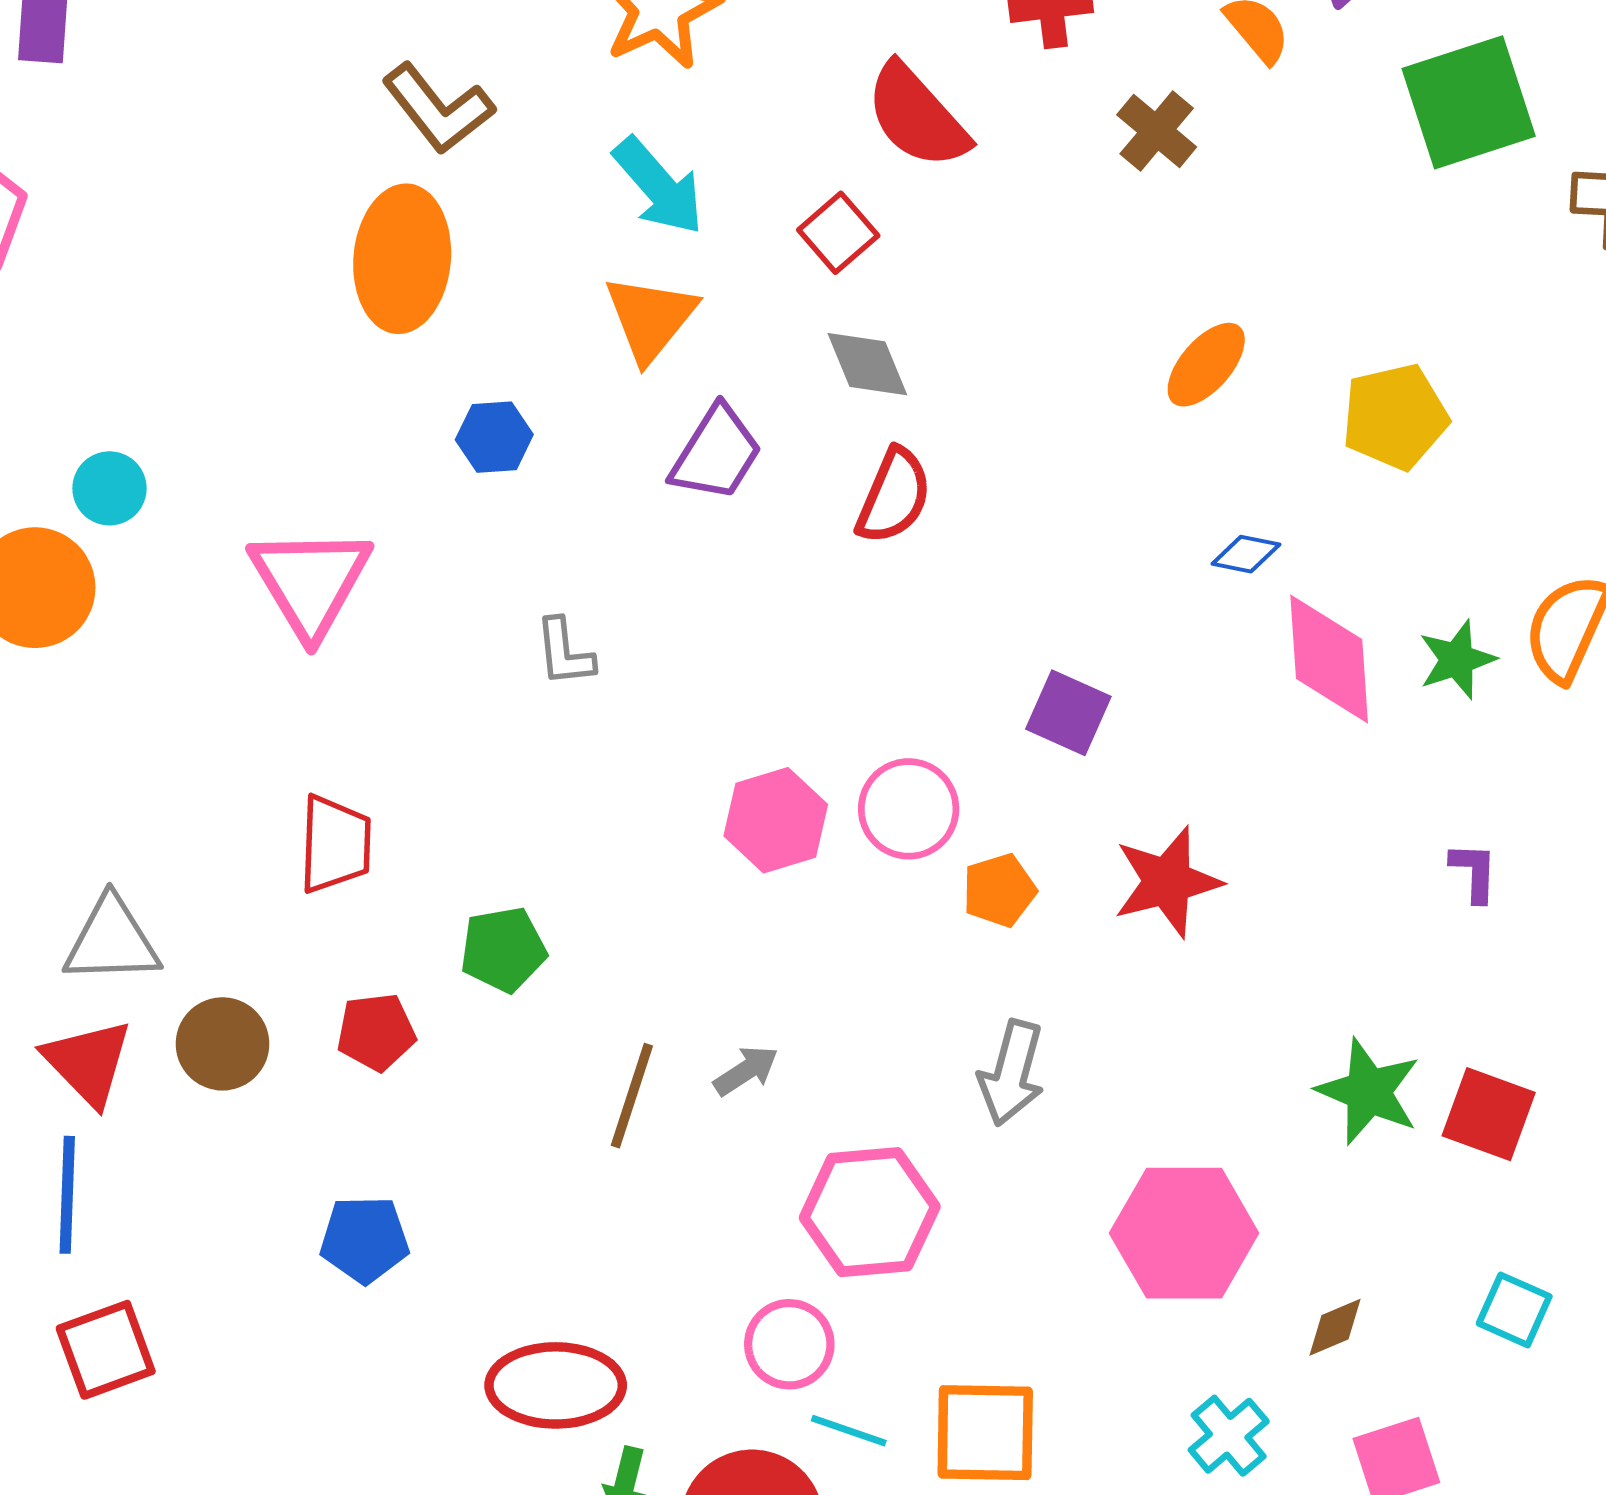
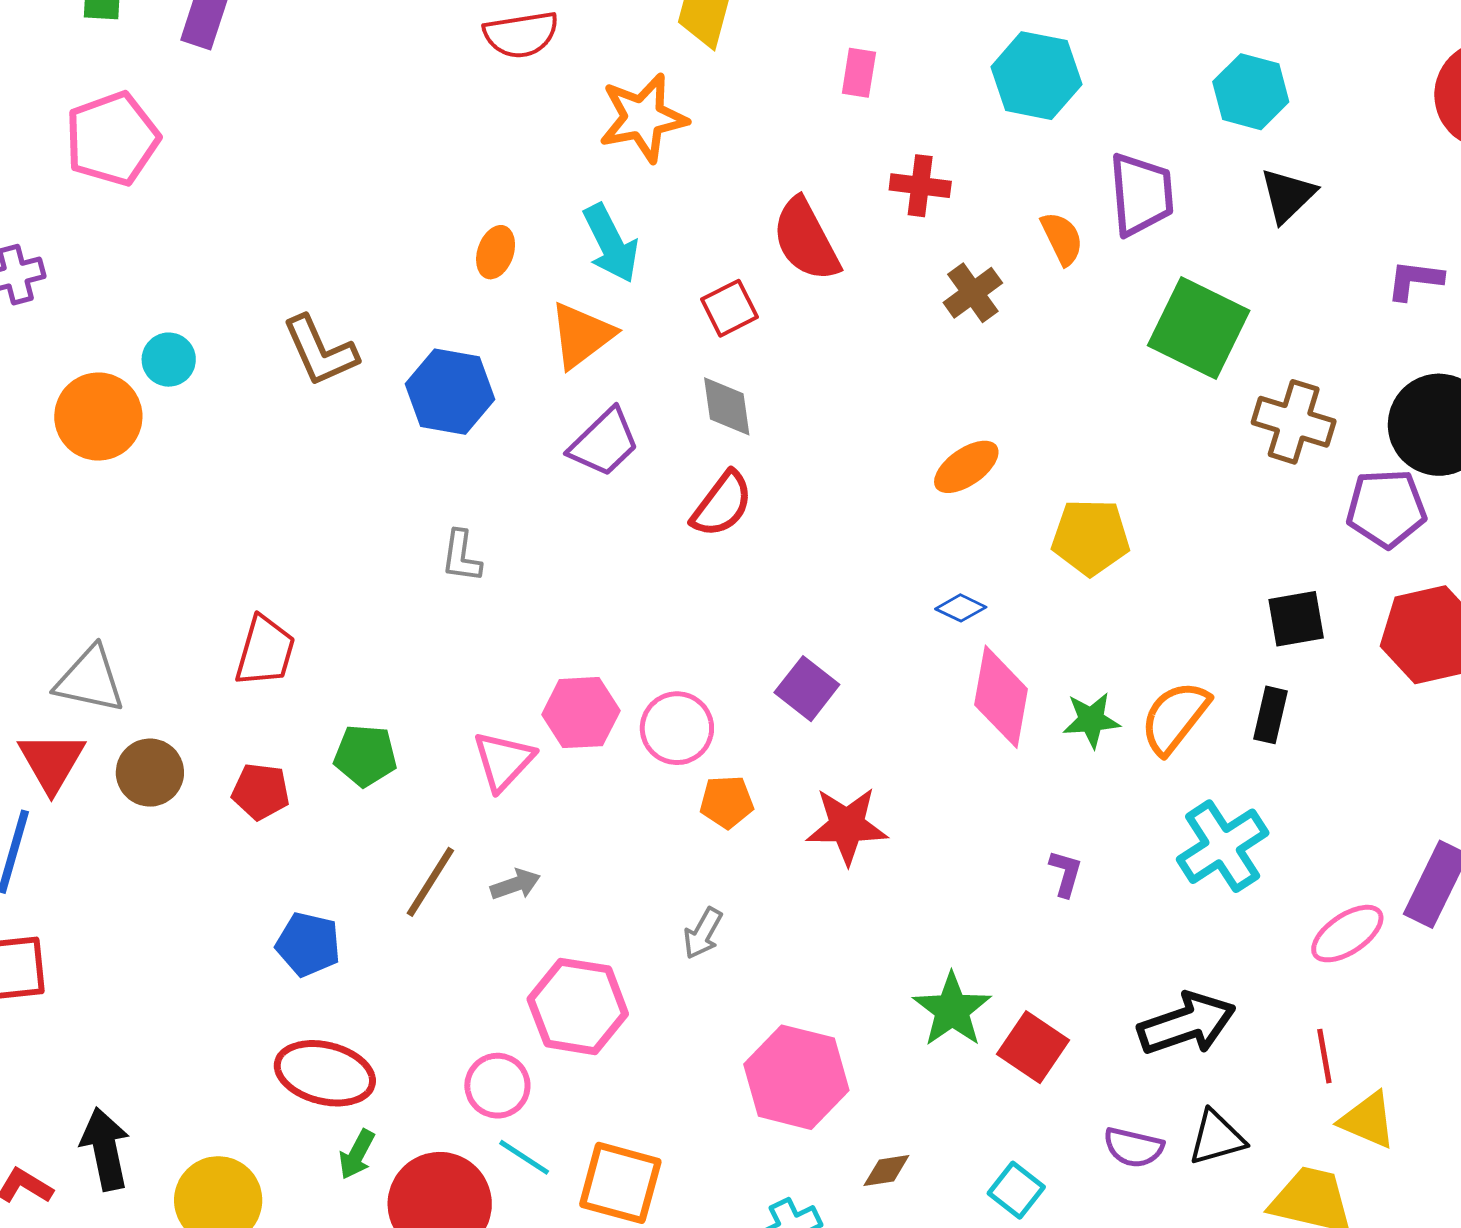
green square: (1469, 102) -> (1199, 328), turned 30
brown L-shape: (438, 109) -> (320, 351), moved
orange ellipse: (402, 259) -> (496, 252), moved, size x0.5
blue hexagon: (494, 437) -> (450, 392), size x1.6
pink triangle: (310, 582) -> (503, 761), moved, size x0.7
gray arrow: (1012, 1073) -> (703, 933), size x0.7
blue pentagon: (365, 1239) -> (308, 944), moved

